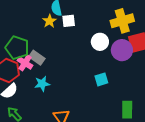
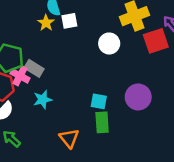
purple circle: (122, 50) -> (138, 97), moved
cyan square: (101, 79) -> (99, 101), moved, turned 32
green rectangle: (127, 110) -> (102, 122), moved

